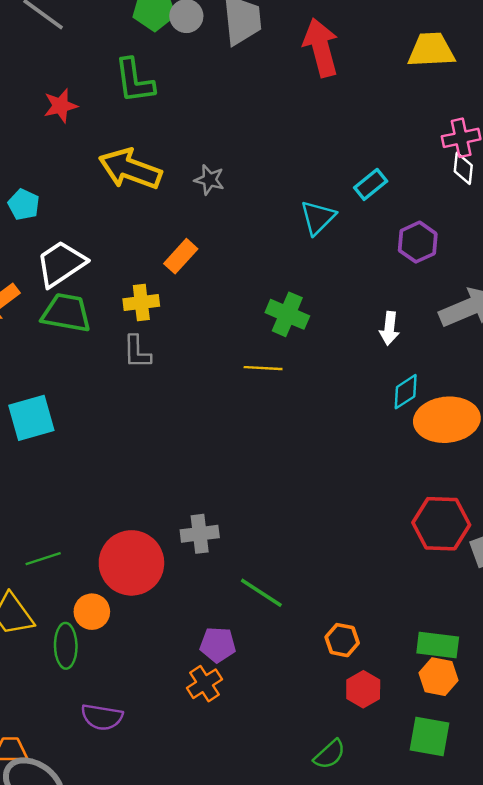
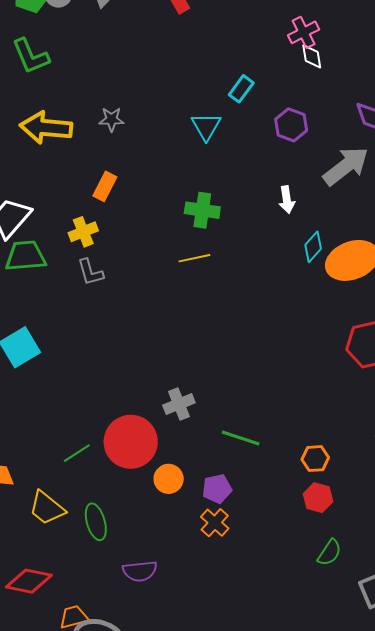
green line: (43, 559) -> (77, 453), moved
orange circle: (92, 612) -> (169, 479), moved
red hexagon: (363, 689) -> (318, 498), moved

